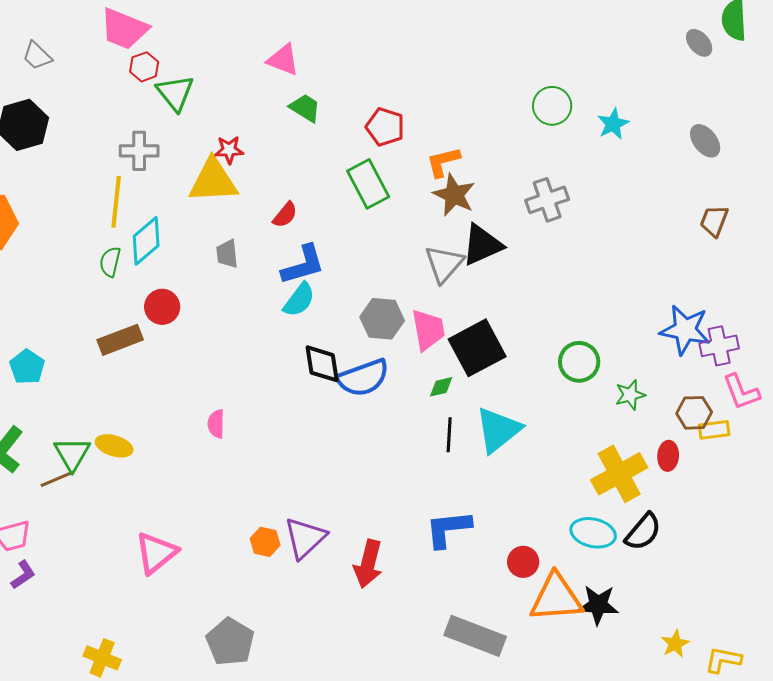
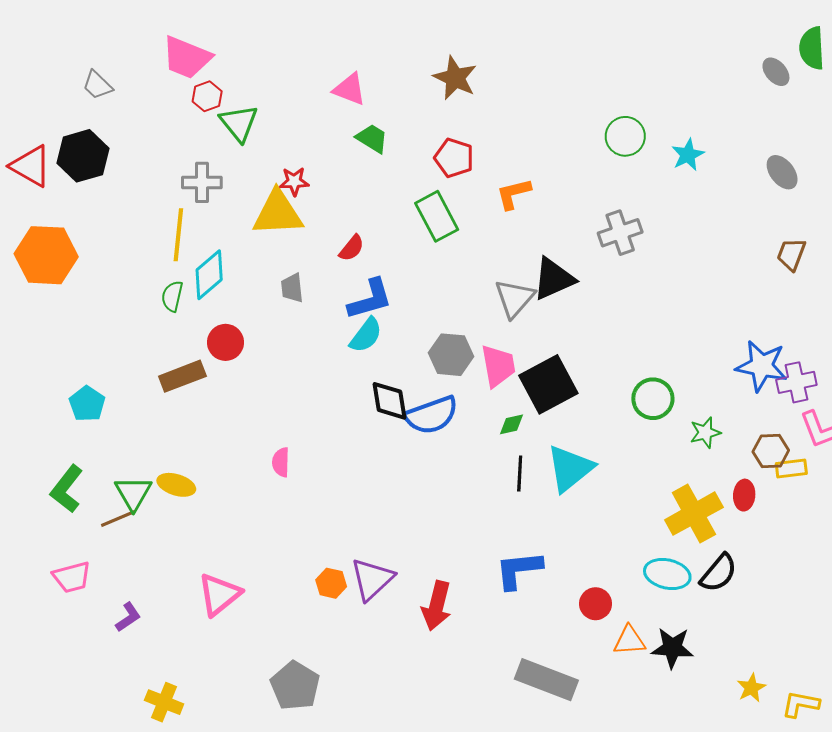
brown star: (454, 195) -> (455, 78), moved
purple L-shape: (23, 575) -> (128, 617), moved
orange triangle: (556, 598) -> (629, 641), size x0.6

